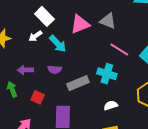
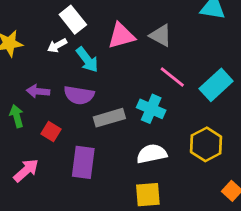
purple semicircle: (55, 70) -> (79, 95), size x1.5
white semicircle: (111, 105) -> (152, 154), size x1.5

